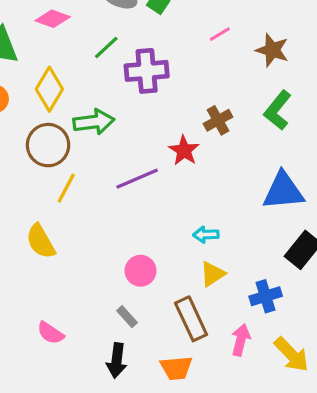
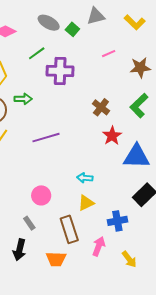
brown star: (272, 50) -> (140, 68), turned -30
brown cross: (218, 120) -> (101, 107), turned -30
green arrow: (94, 122) -> (23, 99), size x0.7
red star: (184, 150) -> (112, 136), moved
yellow arrow: (291, 355) -> (129, 259), size x0.7

